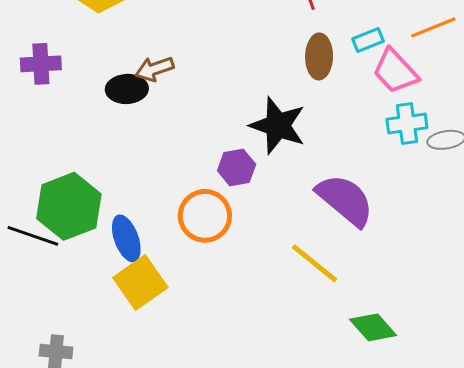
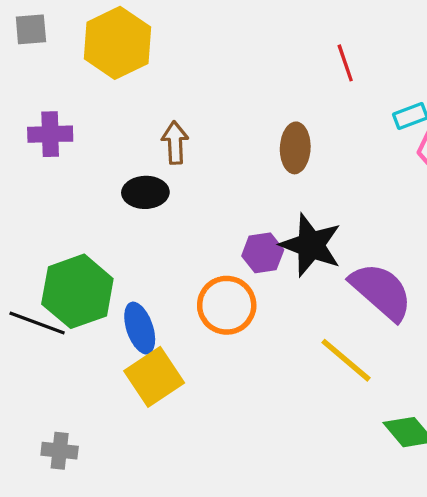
brown ellipse: (319, 56) -> (295, 148), moved
brown arrow: (155, 69) -> (175, 143), turned 105
black ellipse: (127, 89) -> (145, 192), moved
black star: (278, 126) -> (311, 245), moved

